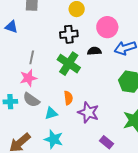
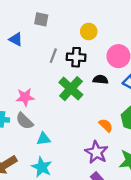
gray line: (32, 57) -> (53, 56), moved
orange semicircle: (68, 98) -> (106, 125), moved, turned -48
purple star: (88, 112) -> (96, 152), moved

